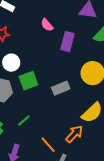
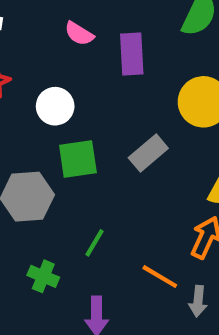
white circle: (11, 63) -> (55, 106), moved
green square: (28, 81) -> (78, 159), turned 30

